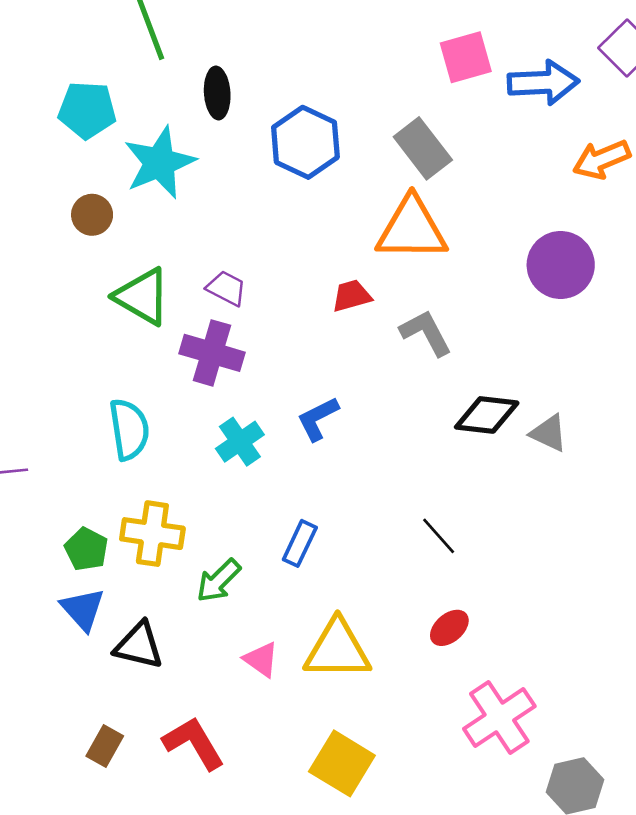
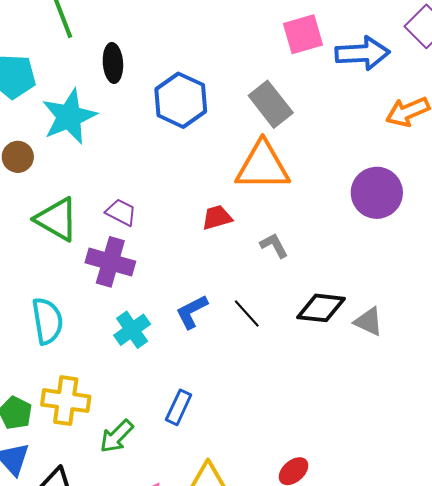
gray L-shape: (426, 333) -> (274, 245), size x0.7
black line: (439, 536) -> (247, 314), moved

